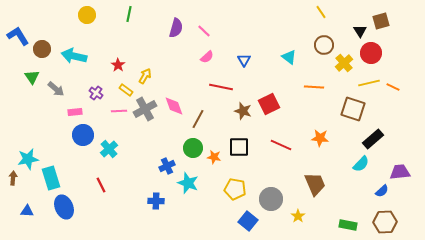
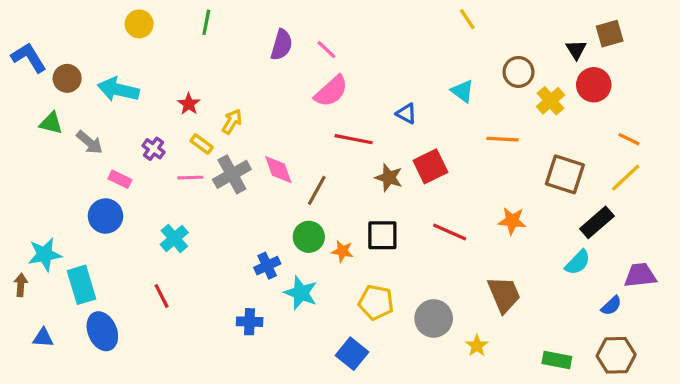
yellow line: (321, 12) -> (467, 19), moved
pink semicircle: (207, 57) -> (331, 91), size x1.6
blue triangle: (244, 60) -> (406, 114), moved, turned -32
green triangle: (32, 77) -> (51, 123), turned -42
yellow line: (369, 83) -> (626, 178), moved, turned -30
pink rectangle: (75, 112) -> (120, 179), turned 32
blue circle: (83, 135) -> (106, 216), moved
blue square: (248, 221) -> (352, 354), moved

